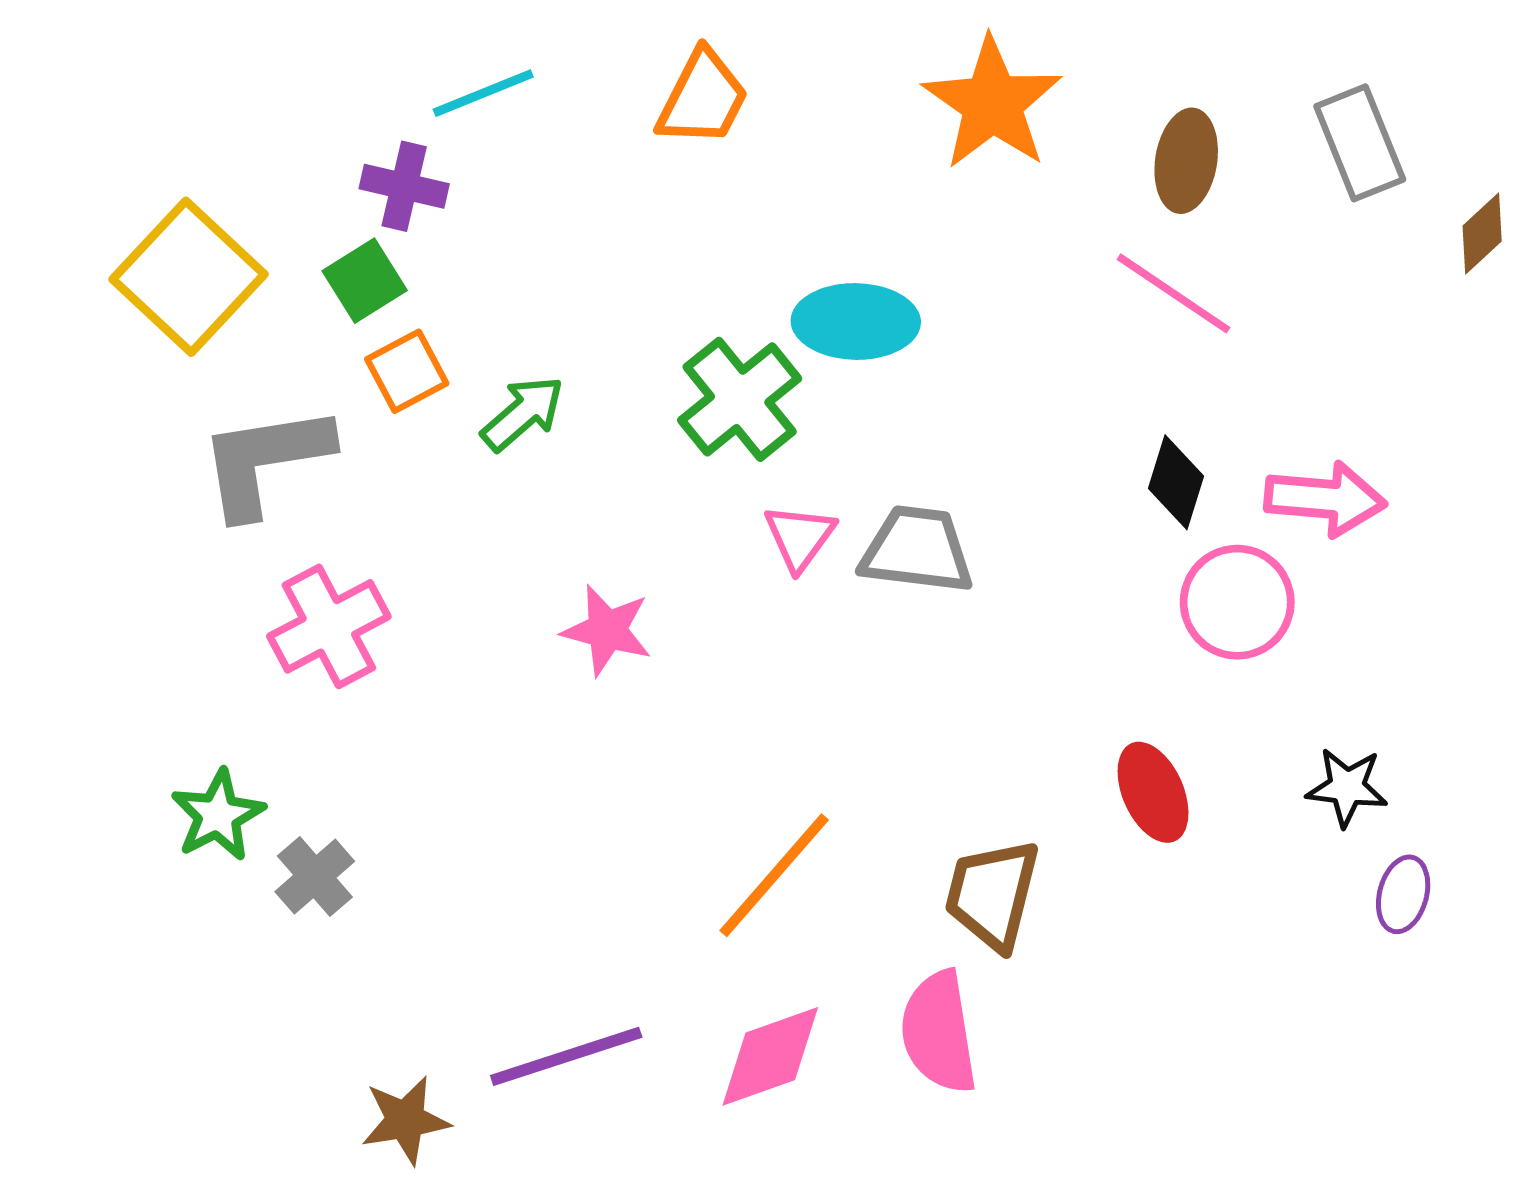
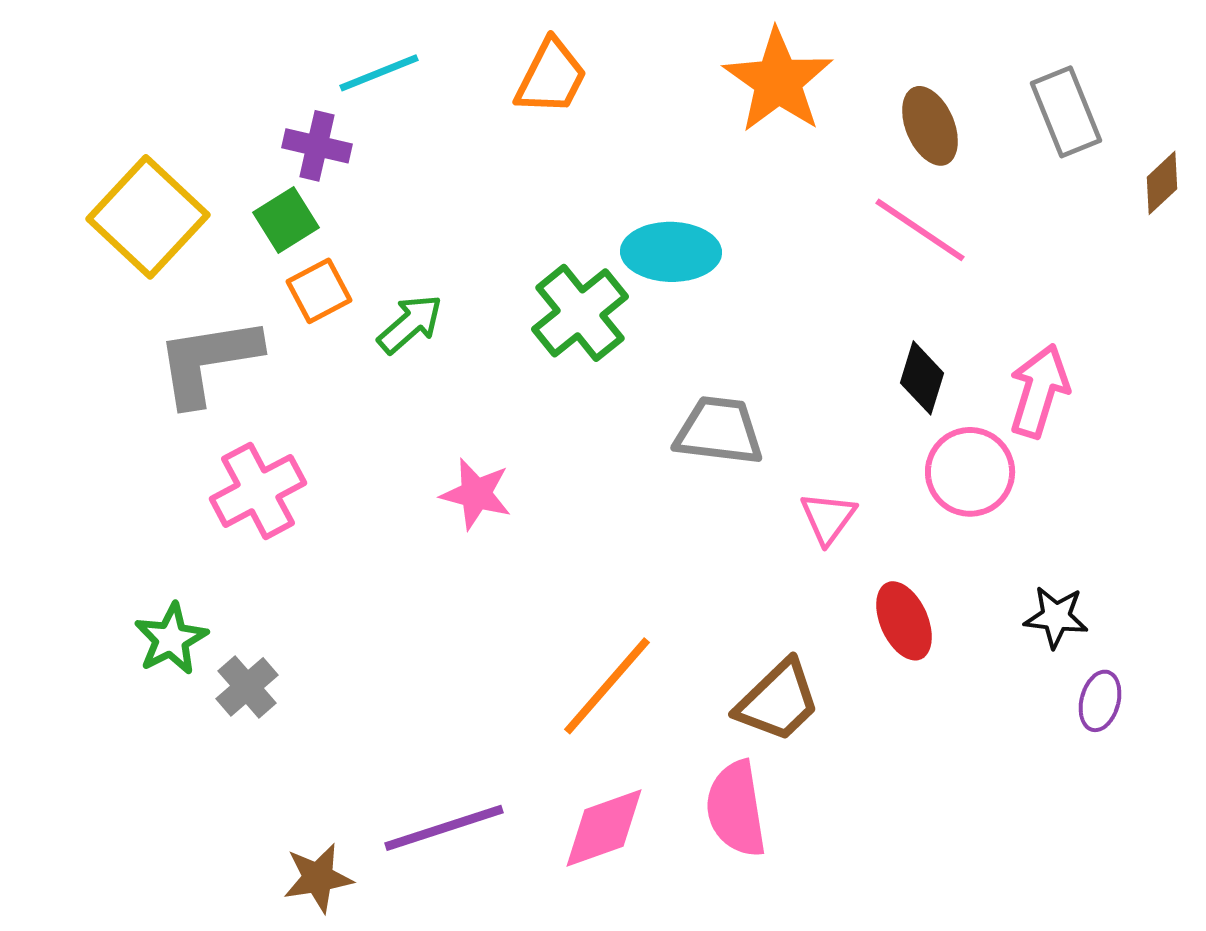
brown ellipse: (1186, 161) -> (930, 126), turned -32
pink arrow: (1325, 499) -> (1039, 391), turned -78
pink triangle: (800, 537) -> (828, 518), moved
brown trapezoid: (992, 894) -> (778, 701), turned -148

